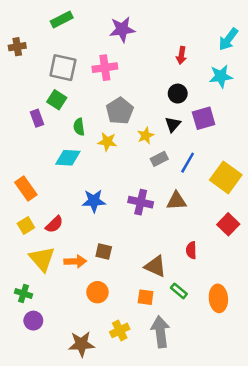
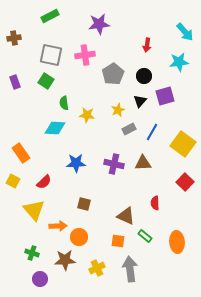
cyan arrow: (228, 39) -> (185, 32), turned -78
gray pentagon: (120, 111) -> (113, 74), moved
purple rectangle: (37, 118) -> (15, 82), moved
yellow square: (26, 226) -> (13, 181), moved, turned -32
orange arrow: (75, 261) -> (58, 226), moved
green cross: (23, 293) -> (32, 253), moved
purple circle: (33, 321) -> (40, 279), moved
brown star: (81, 344) -> (65, 260), moved

